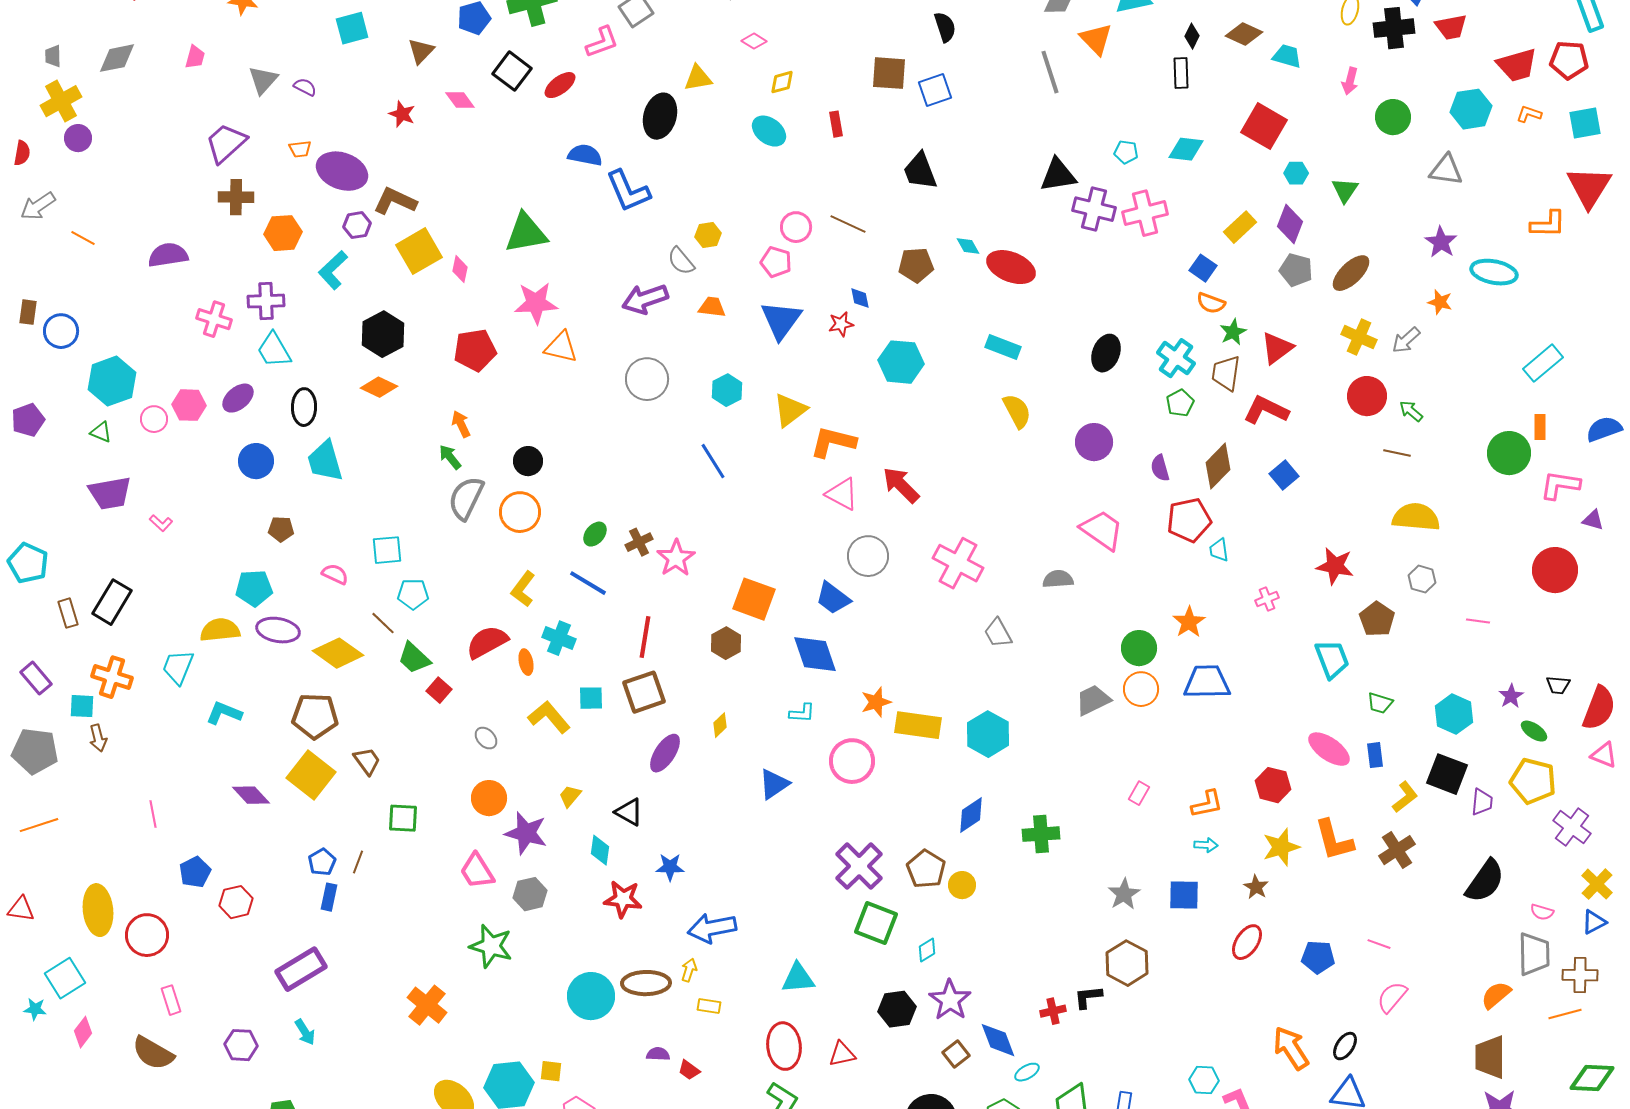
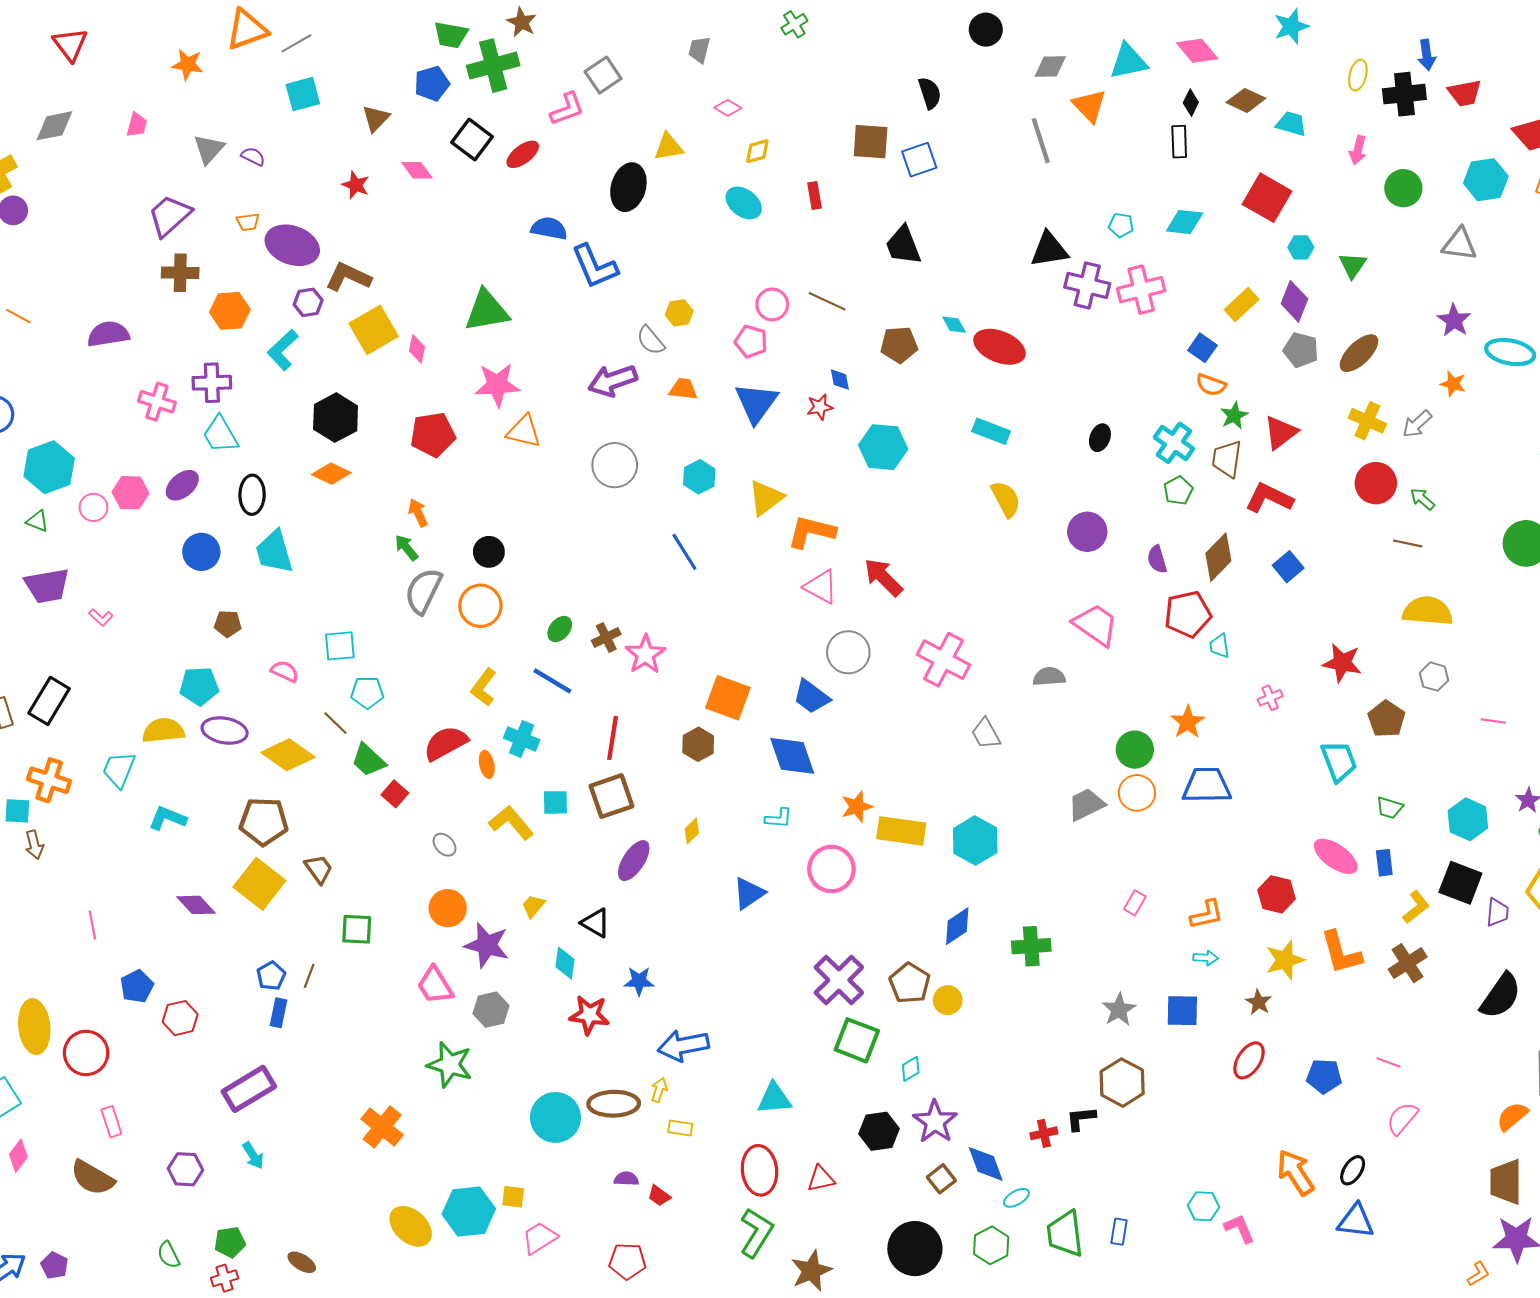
black ellipse: (1106, 353) -> (1100, 438), size x0.7

